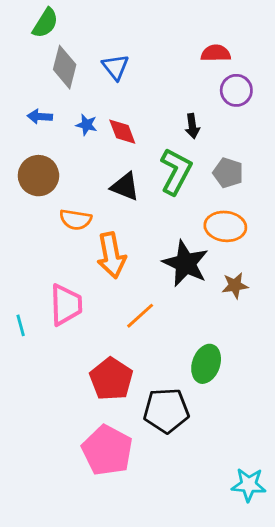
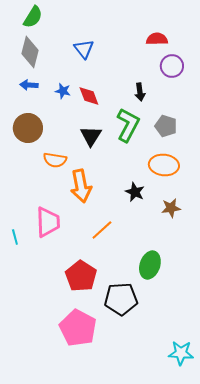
gray diamond: (65, 67) -> (30, 52), moved
black triangle: (125, 187) -> (91, 136), turned 40
black star: (185, 264) -> (135, 192), size x0.6

